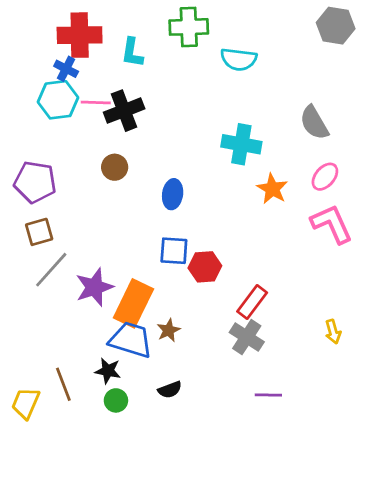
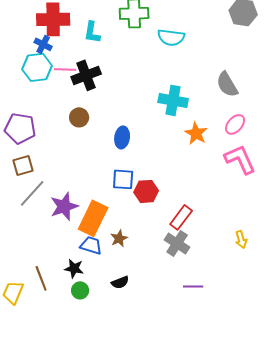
blue trapezoid: (131, 340) -> (91, 245), size x0.7

